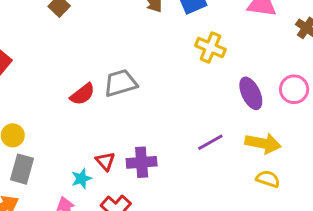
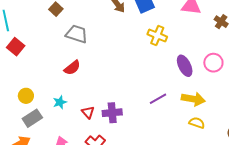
gray trapezoid: (121, 83) -> (77, 34), moved, turned 35
gray rectangle: (22, 169) -> (32, 118), turned 42
cyan star: (81, 178) -> (60, 102), moved

